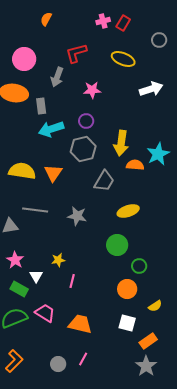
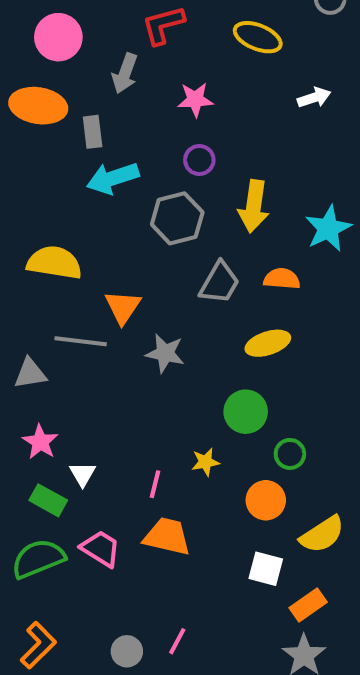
white arrow: (151, 89) -> (314, 98), size x0.7
purple circle: (86, 121) -> (199, 160), moved
orange semicircle: (135, 165) -> (282, 279), moved
orange triangle: (53, 173) -> (123, 307), moved
yellow star: (58, 260) -> (205, 462), moved
yellow semicircle: (155, 306) -> (322, 535), size x1.6
orange trapezoid: (80, 324) -> (167, 537), moved

